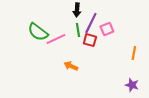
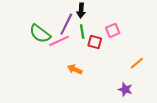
purple line: (91, 23) -> (66, 24), moved
orange line: (134, 53) -> (137, 63), moved, turned 40
purple star: (132, 85) -> (125, 89), moved

